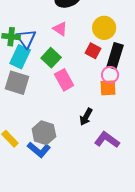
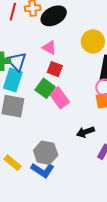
red square: (93, 51) -> (55, 69), moved
green square: (51, 58) -> (45, 88), moved
black arrow: (86, 117) -> (85, 132), turned 48

